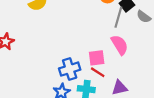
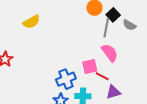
red line: (98, 72) -> (102, 76), moved

